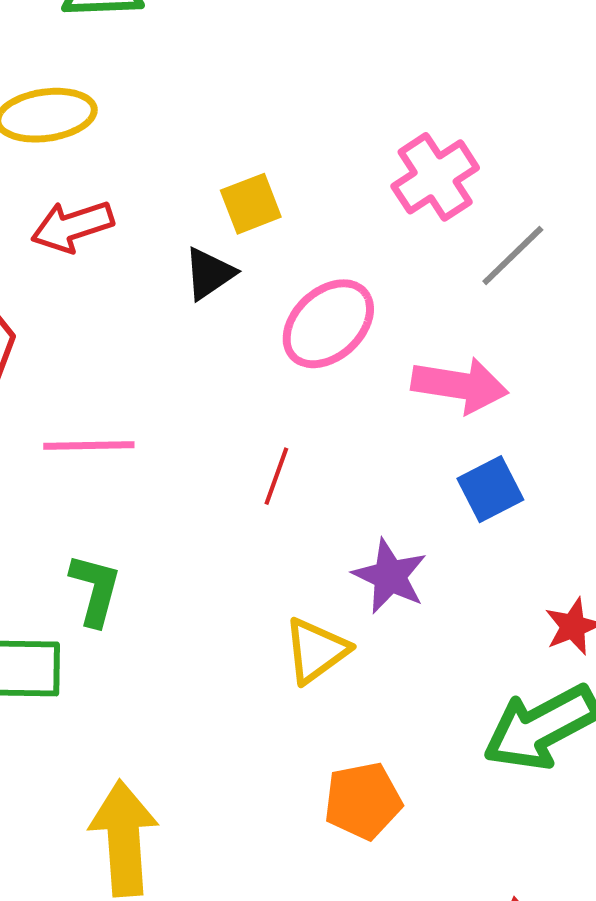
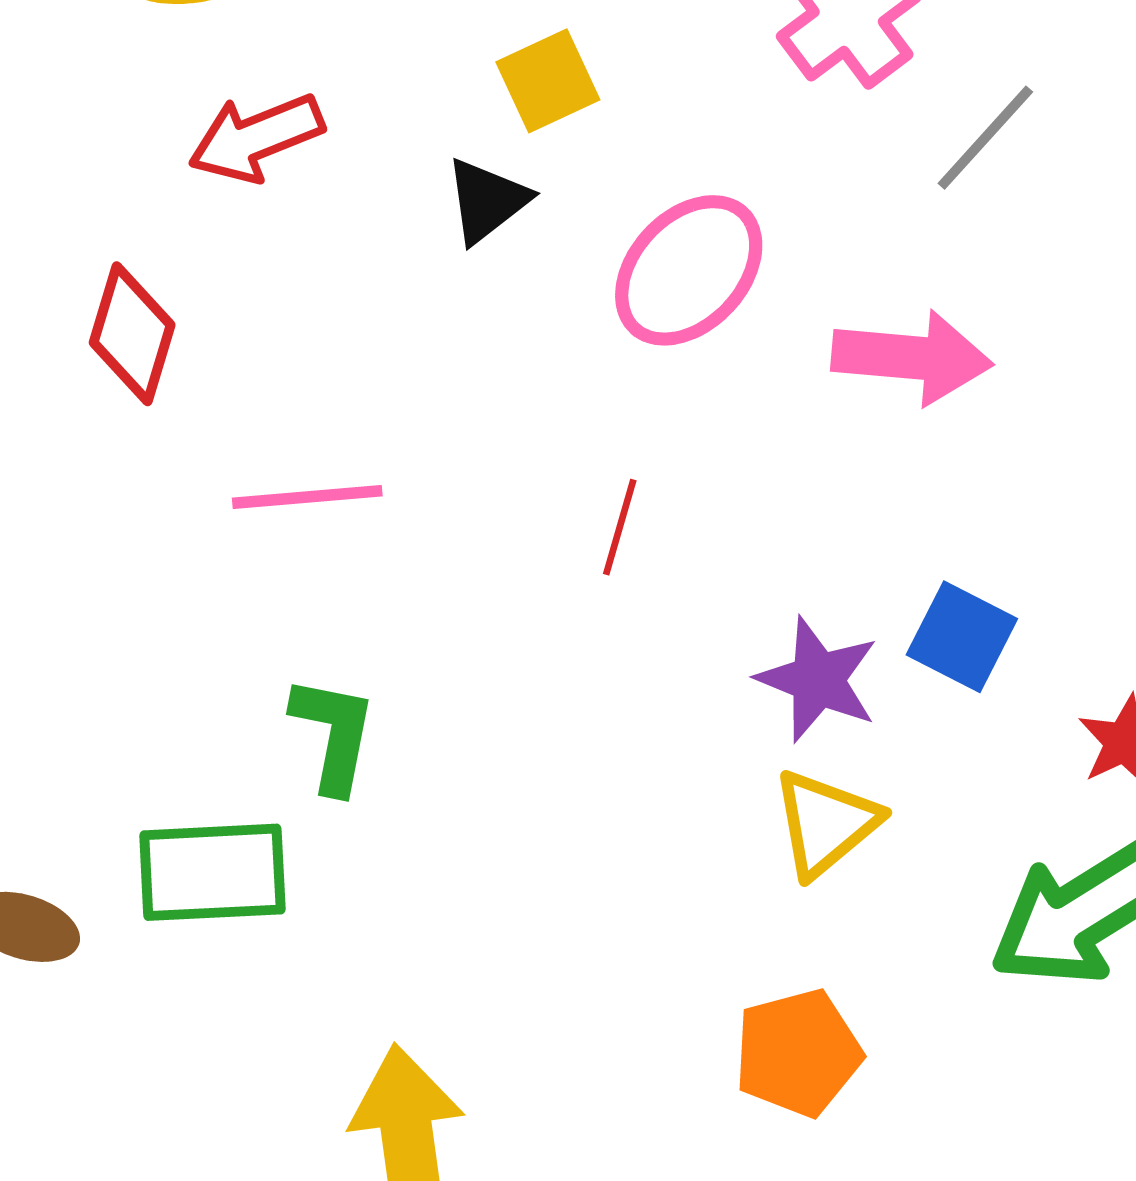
blue square: (490, 489) -> (962, 637), moved, turned -32
yellow triangle: (316, 651) -> (826, 823), moved

